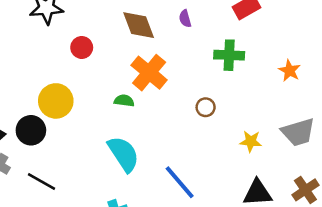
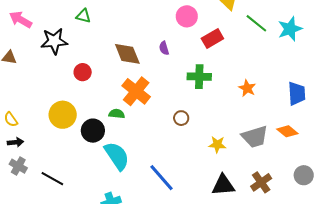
black circle: (31, 130) -> (93, 131), moved

